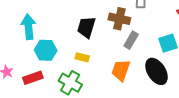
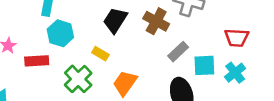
gray rectangle: (131, 40) -> (178, 52), moved
orange trapezoid: (121, 70) -> (125, 83), moved

